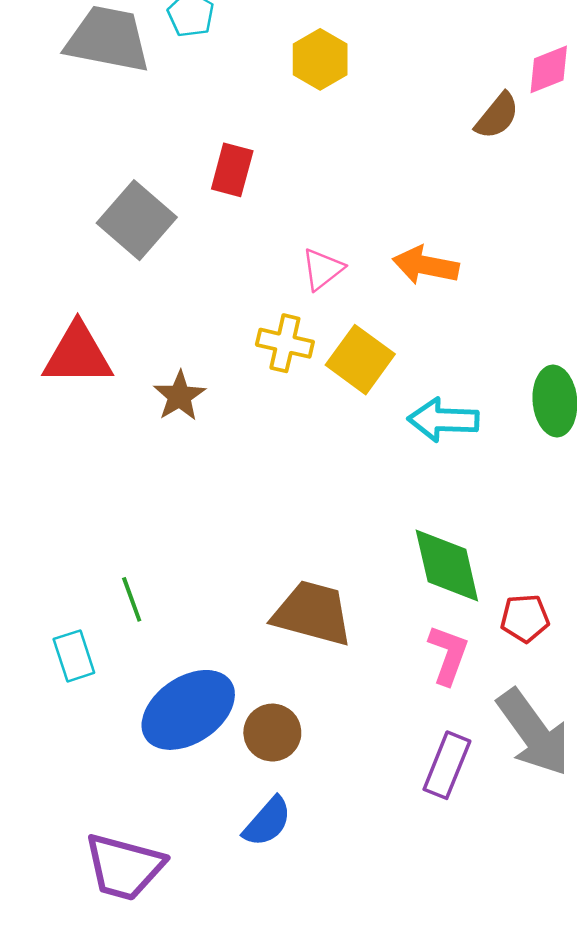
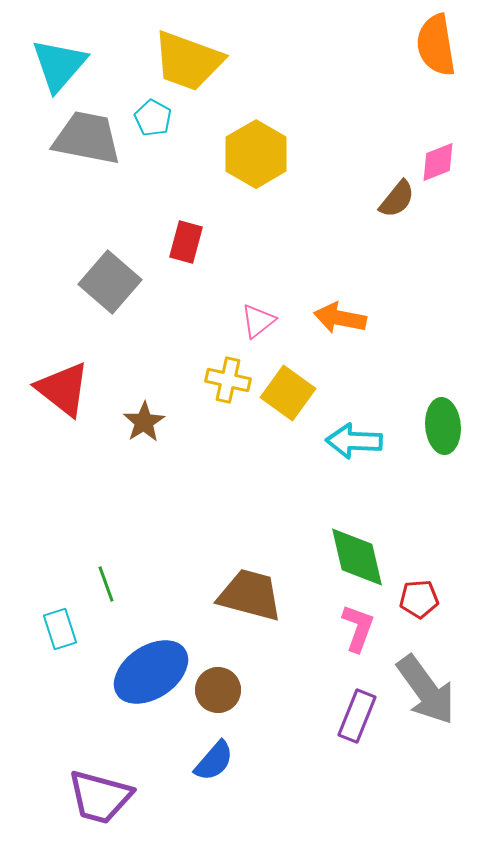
yellow hexagon: (320, 59) -> (256, 154), size x1.4
red triangle: (78, 355) -> (63, 389), turned 38

